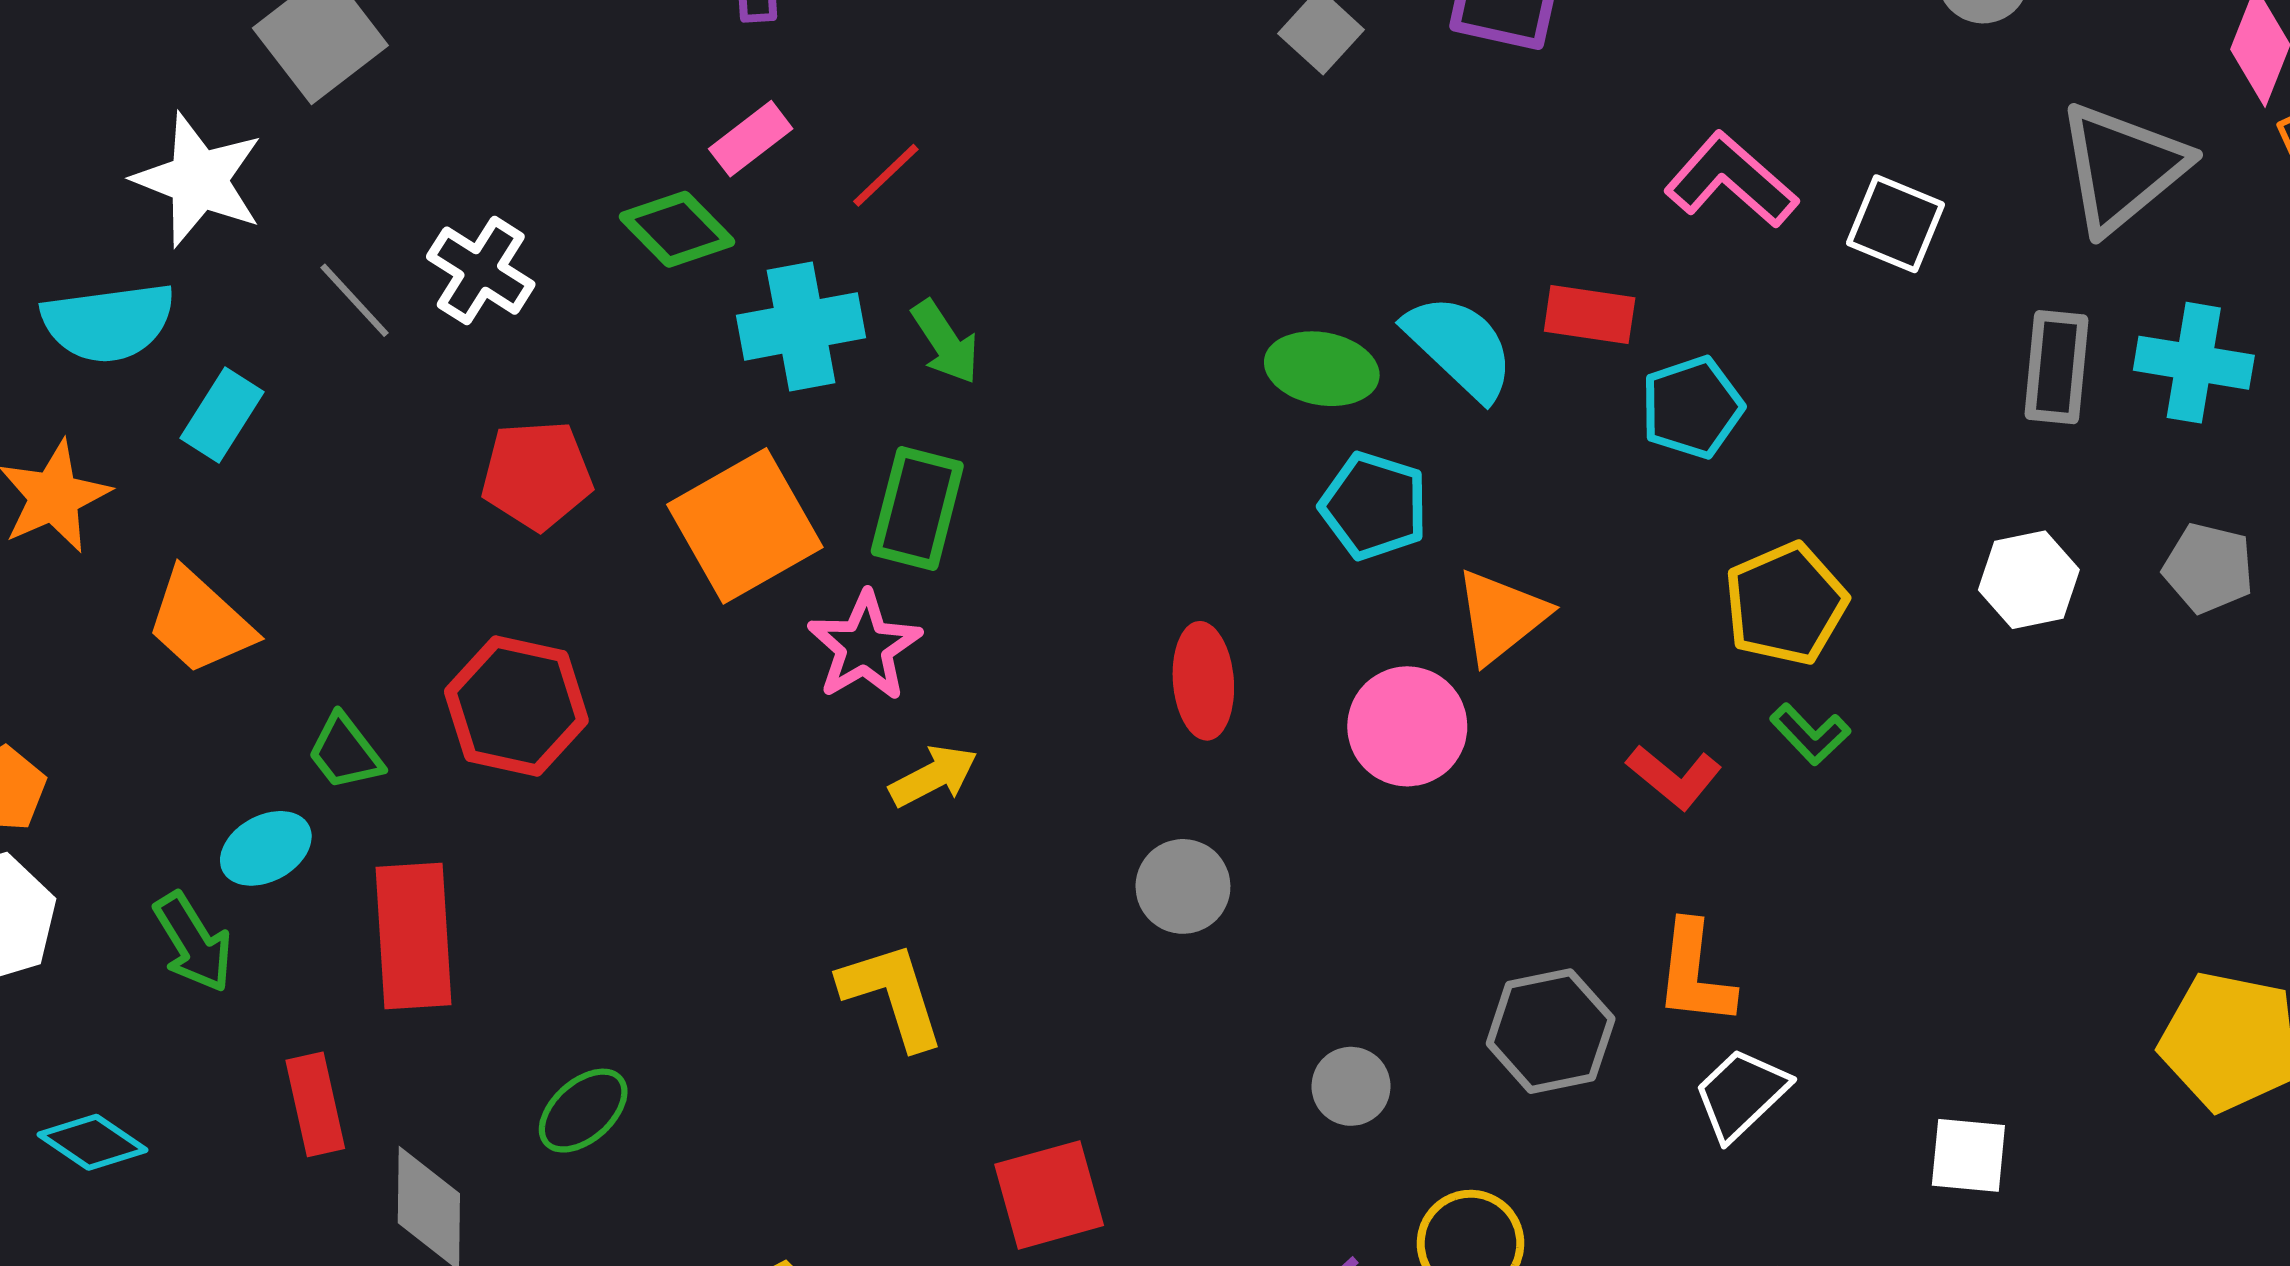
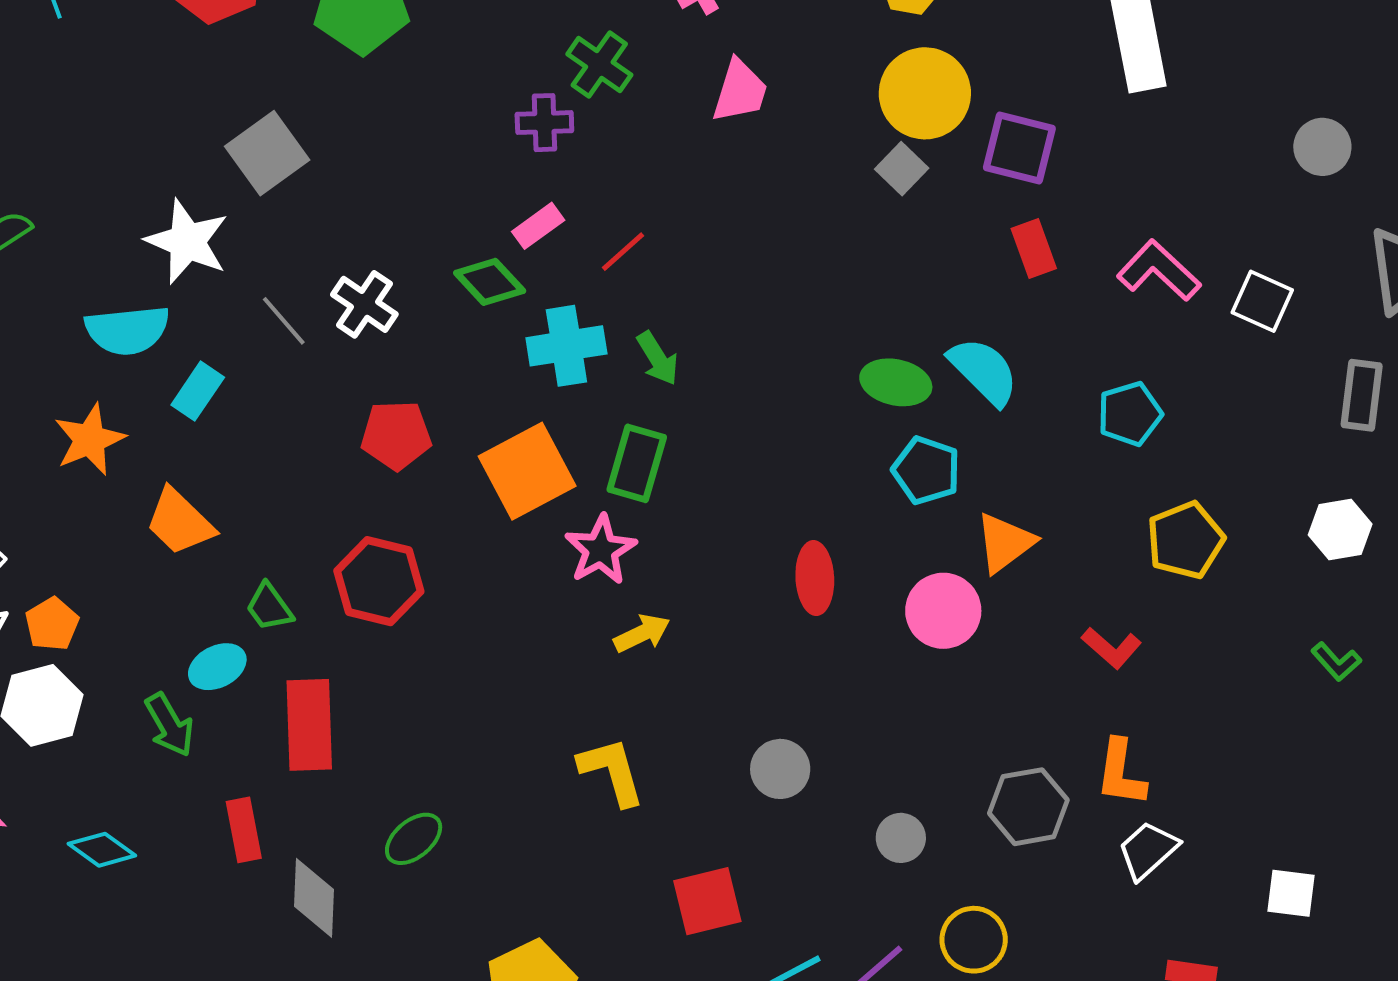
red rectangle: (1590, 314) -> (1034, 249), moved, turned 60
green L-shape: (1810, 734) -> (1336, 662), moved
gray circle: (1183, 886) -> (780, 769), moved

